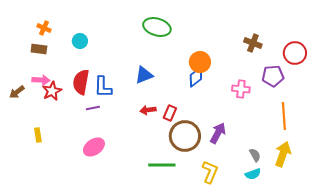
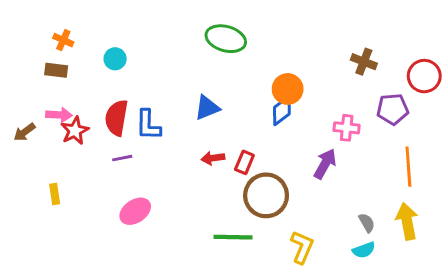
purple line: (93, 108) -> (122, 158), moved
purple arrow: (218, 133) -> (325, 164), moved
yellow arrow: (283, 154) -> (407, 221), turned -30

